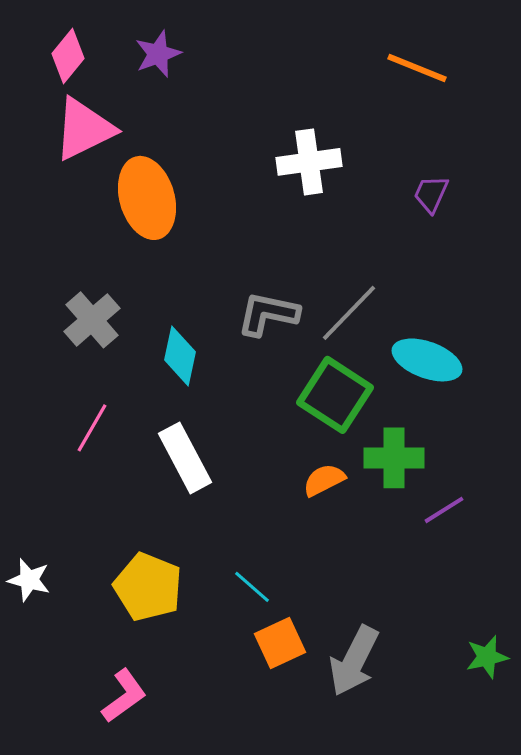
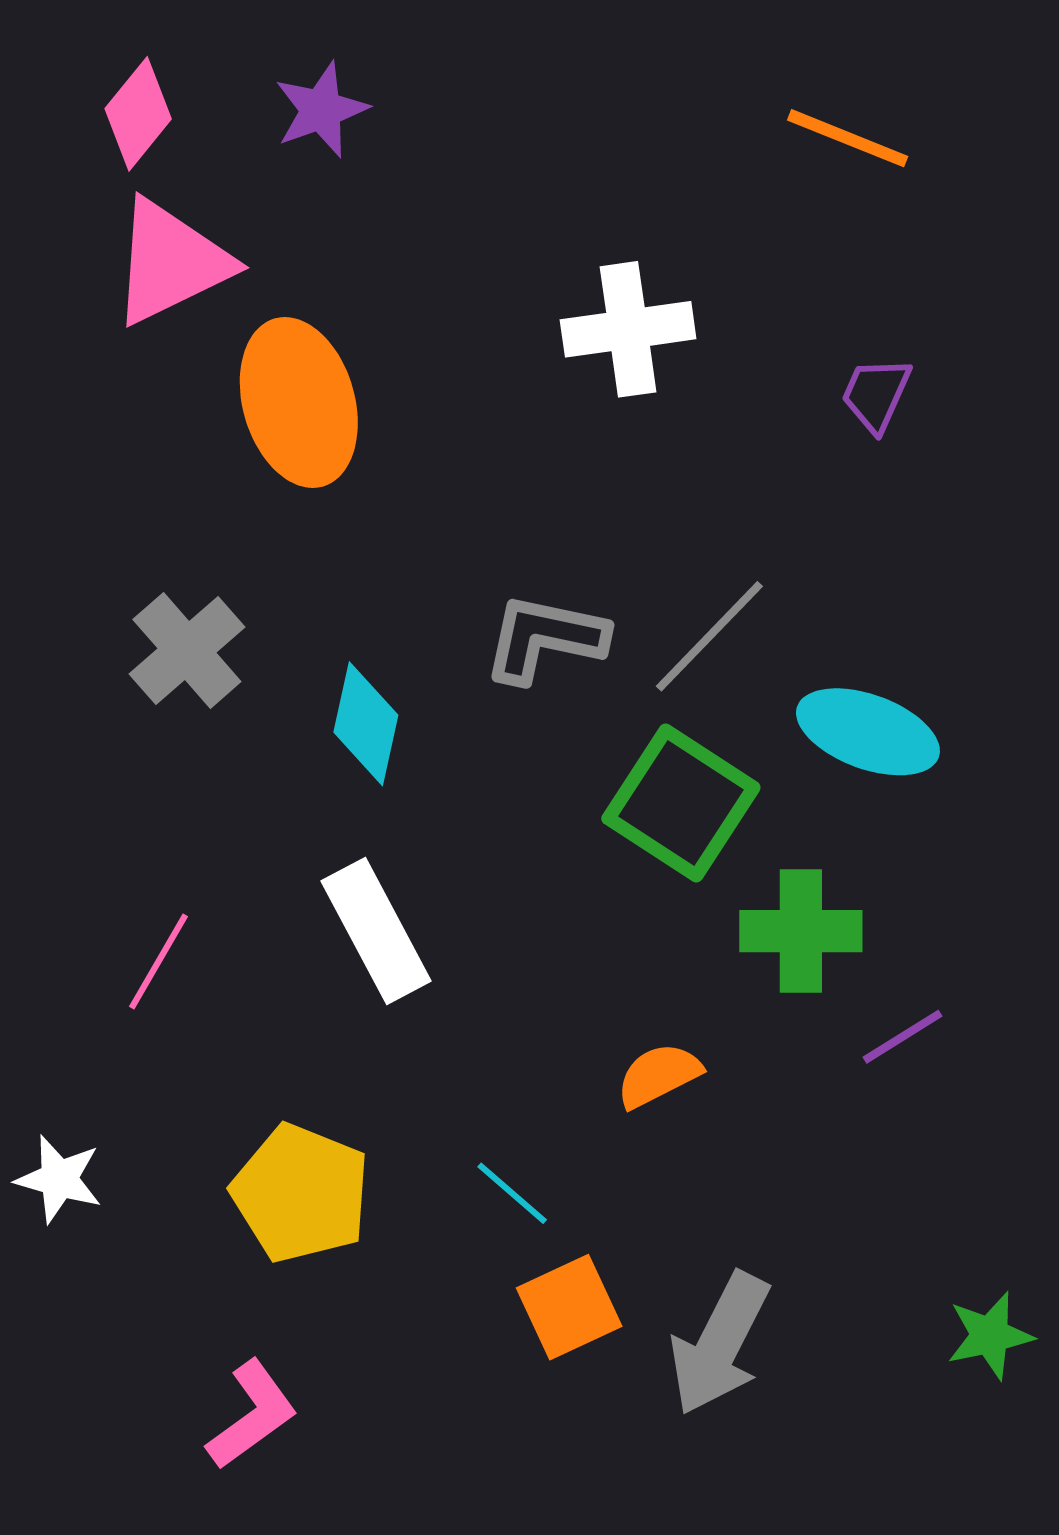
pink line: (92, 428) -> (159, 962), moved
orange semicircle: (324, 480) -> (659, 1075), moved

